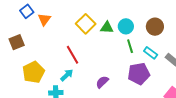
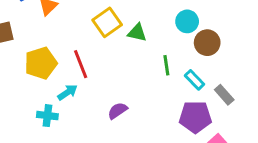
cyan circle: (126, 26) -> (187, 21), moved
yellow pentagon: (33, 72) -> (41, 63), moved
purple pentagon: (139, 74) -> (195, 117), moved

